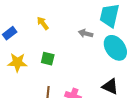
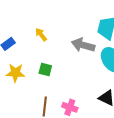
gray arrow: (86, 33) -> (83, 45), size x1.6

